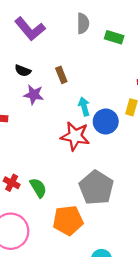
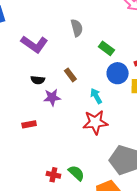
green rectangle: (114, 37) -> (106, 48), moved, turned 35
blue circle: (106, 121) -> (118, 73), moved

